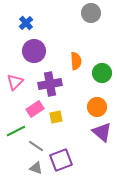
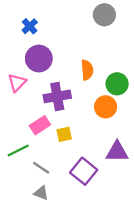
pink triangle: (15, 82) -> (17, 83), moved
orange circle: (97, 107) -> (106, 107), moved
purple triangle: (102, 132) -> (117, 152), turned -40
purple square: (61, 160) -> (84, 171), moved, turned -30

